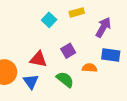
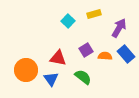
blue rectangle: (111, 55) -> (126, 54), turned 42
orange semicircle: (89, 68) -> (105, 56), moved

